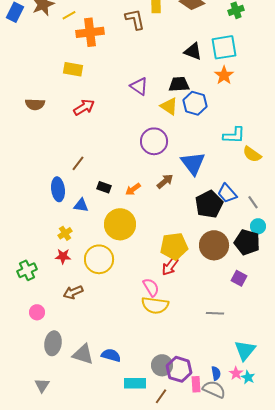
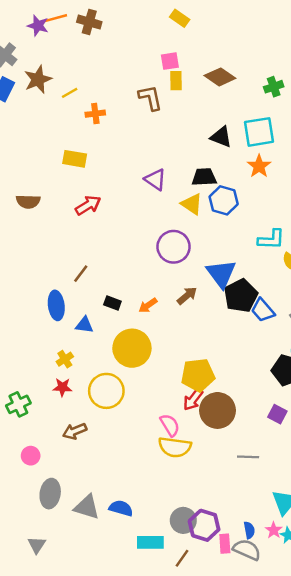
orange cross: (90, 32) -> (95, 114), size x0.6
black pentagon: (209, 204) -> (241, 296), moved
brown circle: (214, 245) -> (218, 410), moved

